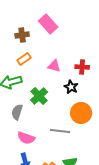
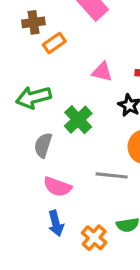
brown cross: (22, 35) -> (33, 22), moved
orange rectangle: (24, 59) -> (54, 43), moved

